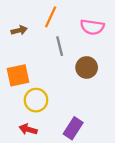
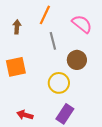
pink semicircle: (92, 27) -> (82, 24), turned -150
brown arrow: (19, 30) -> (17, 27), turned -72
yellow circle: (36, 100) -> (59, 83), moved

